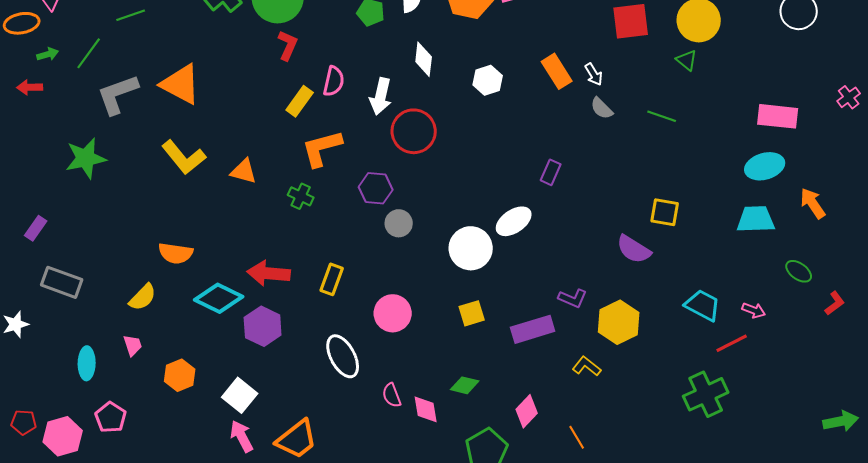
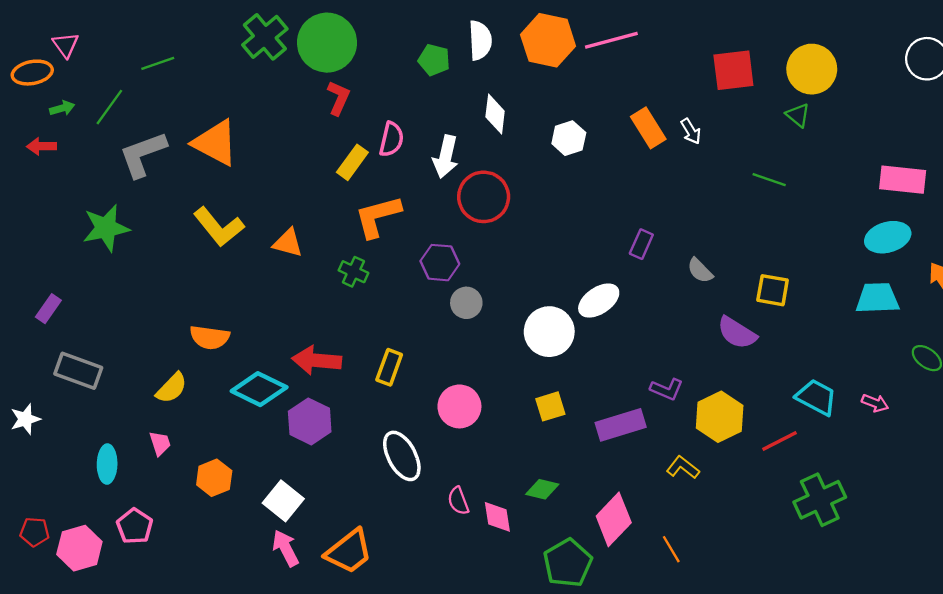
gray semicircle: (602, 108) -> (700, 271), moved
red line: (732, 343) -> (779, 441), moved
pink diamond: (527, 411) -> (614, 519), size x1.4

